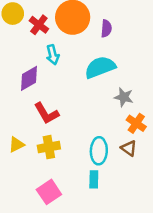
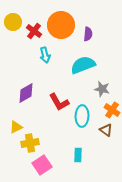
purple diamond: (29, 78) -> (26, 93), moved
red L-shape: (46, 113) -> (59, 102), moved
yellow cross: (49, 147) -> (30, 143), moved
cyan ellipse: (99, 151) -> (82, 116), moved

